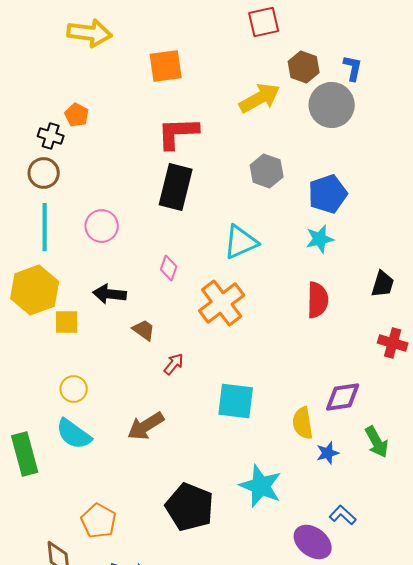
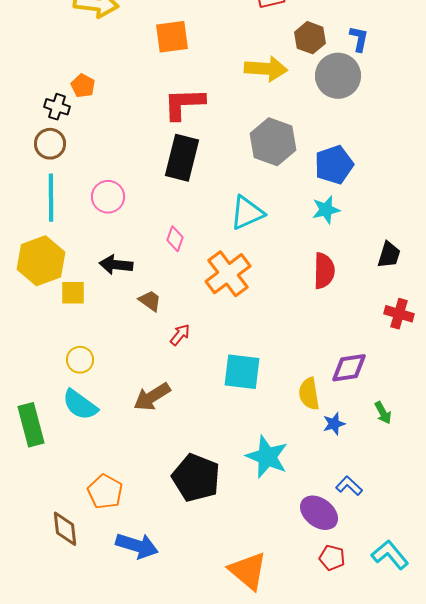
yellow arrow: (260, 98) -> (266, 69), turned 33
gray hexagon: (267, 171) -> (273, 142), size x1.4
green arrow: (377, 442) -> (383, 413), size x0.7

